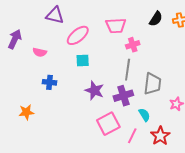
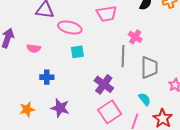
pink ellipse: (78, 35) -> (70, 28), turned 60
pink cross: (133, 45) -> (135, 37), moved, turned -32
purple star: (94, 91) -> (60, 108), moved
purple cross: (123, 96) -> (104, 84), moved, turned -30

